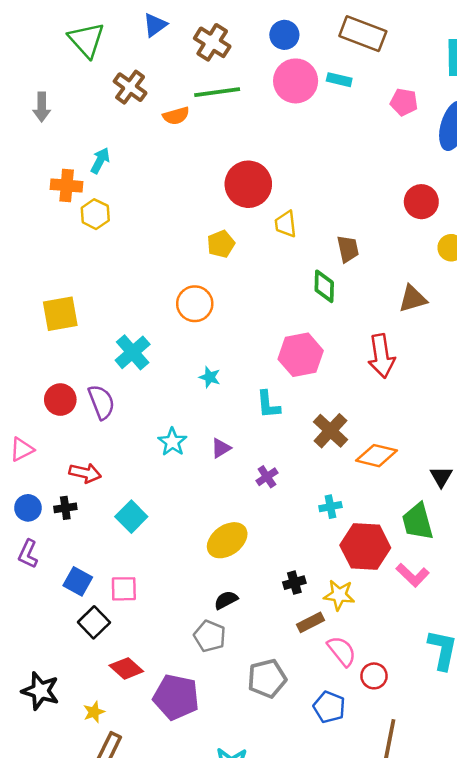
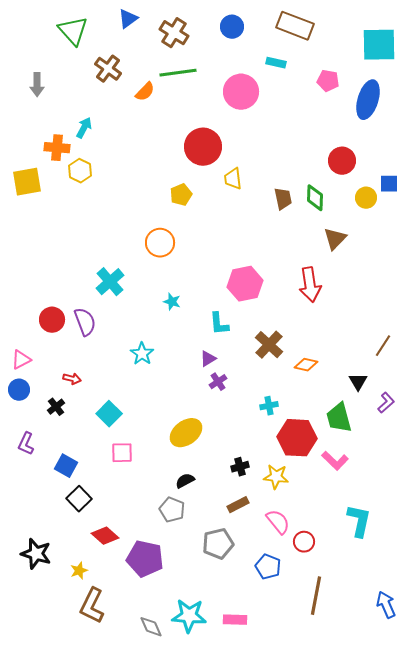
pink circle: (296, 81) -> (241, 92), moved
orange semicircle: (176, 116) -> (145, 92), turned -30
green diamond: (324, 286) -> (315, 198), moved
brown triangle: (413, 299) -> (335, 239), turned -30
yellow square: (60, 314) -> (27, 182), moved
purple triangle: (221, 448) -> (208, 359), moved
orange diamond: (377, 456) -> (306, 365), size x0.7
red arrow: (85, 473) -> (72, 379), size x0.7
blue circle: (28, 508) -> (19, 390), moved
black cross: (65, 508) -> (56, 407), turned -30
pink square: (124, 589) -> (122, 453), moved
brown rectangle: (311, 622) -> (238, 505), moved

